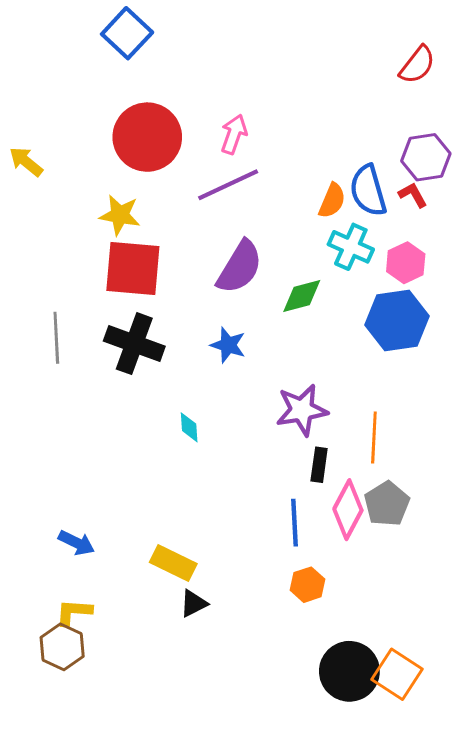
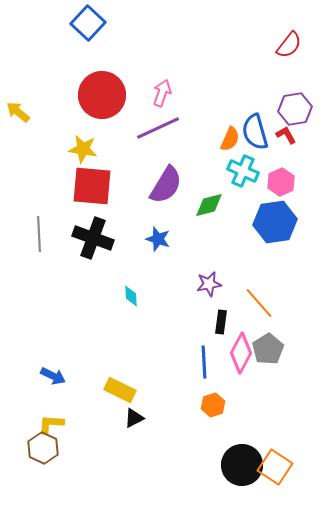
purple star: (302, 410) -> (209, 284), size x0.7
orange line: (374, 437) -> (259, 303), turned -44

